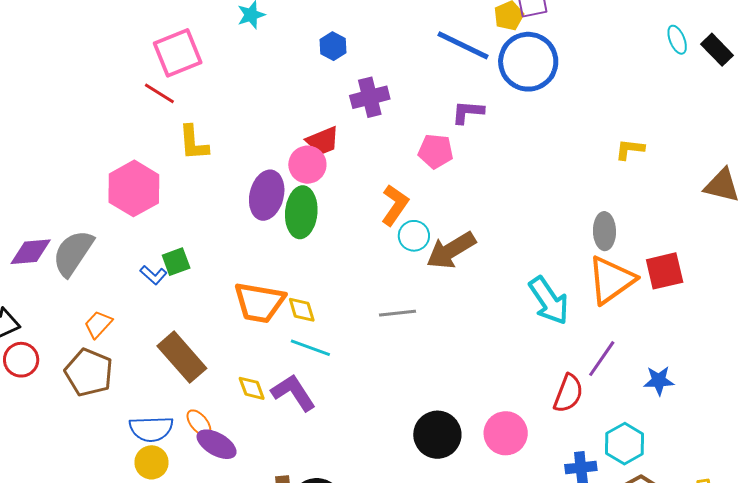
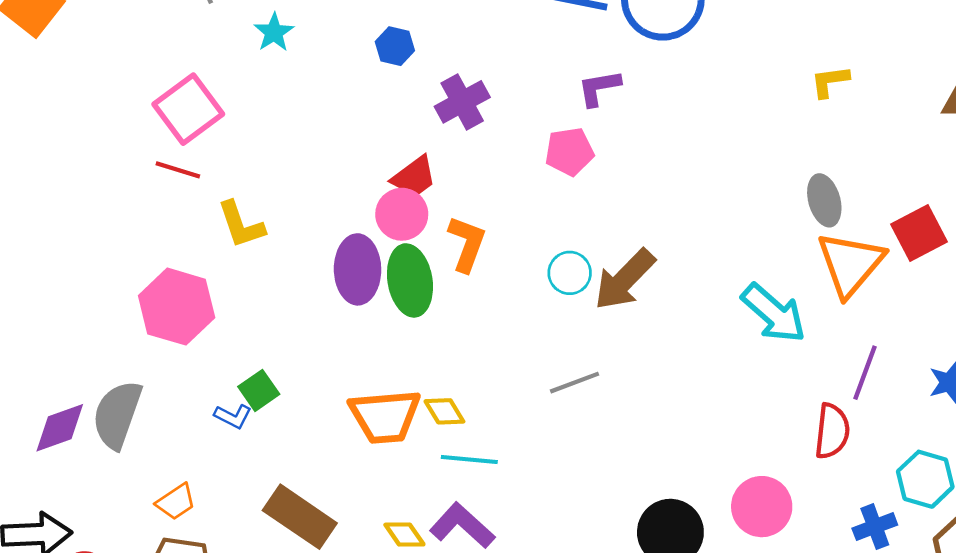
orange L-shape: (395, 205) -> (467, 244), moved
orange trapezoid: (98, 324) -> (176, 502), turned -152

